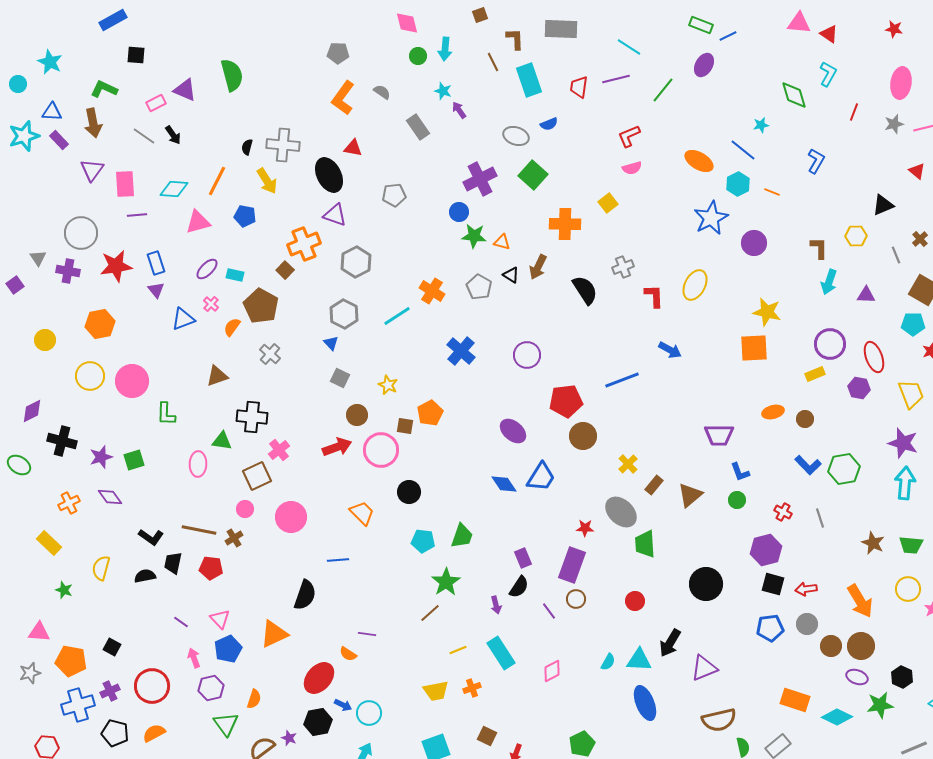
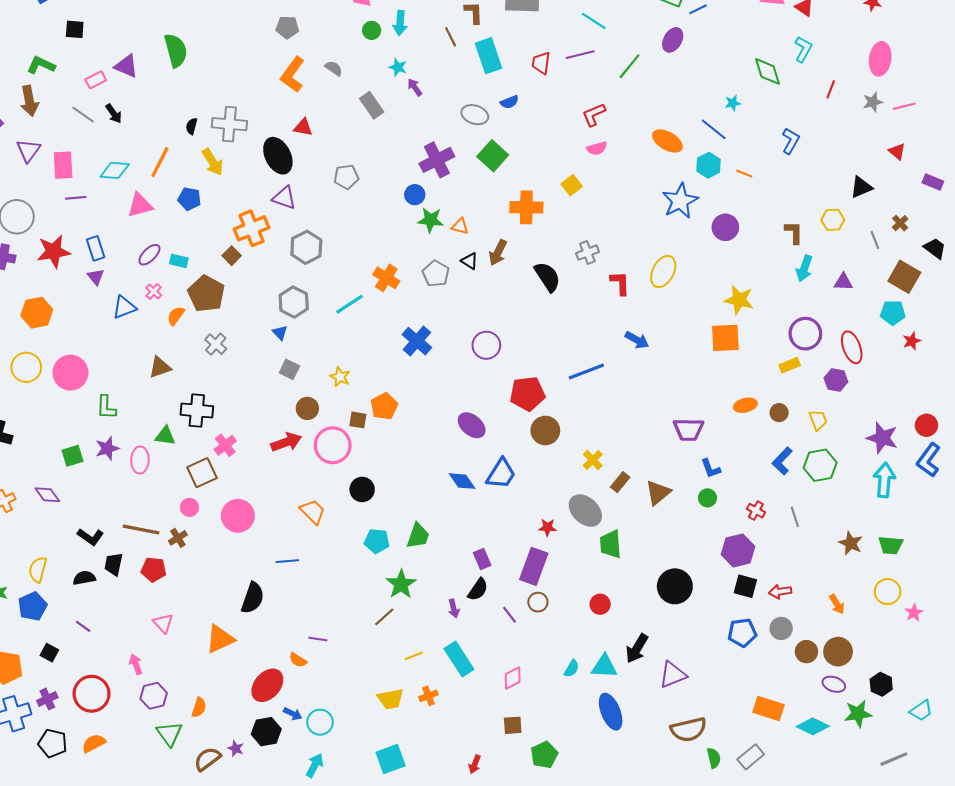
yellow trapezoid: (911, 394) -> (818, 420), moved, size x0.7
purple star: (101, 457) -> (107, 448), moved
blue L-shape: (808, 465) -> (782, 461), turned 88
orange arrow: (860, 601) -> (837, 604), size x0.6
purple line: (181, 622) -> (83, 626), moved
blue pentagon: (228, 649) -> (33, 606), moved
brown square: (487, 736) -> (513, 725), moved, turned -30

